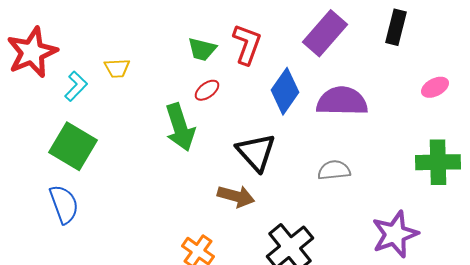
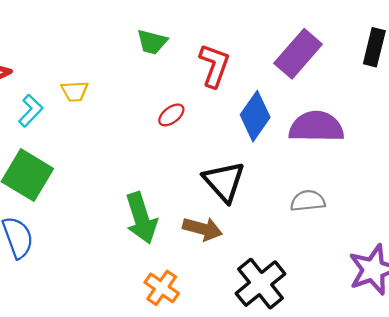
green trapezoid: (202, 49) -> (152, 42), moved
green arrow: (180, 127) -> (141, 218), moved

